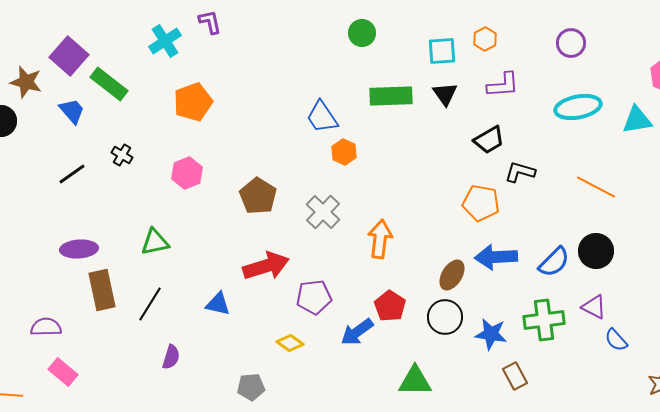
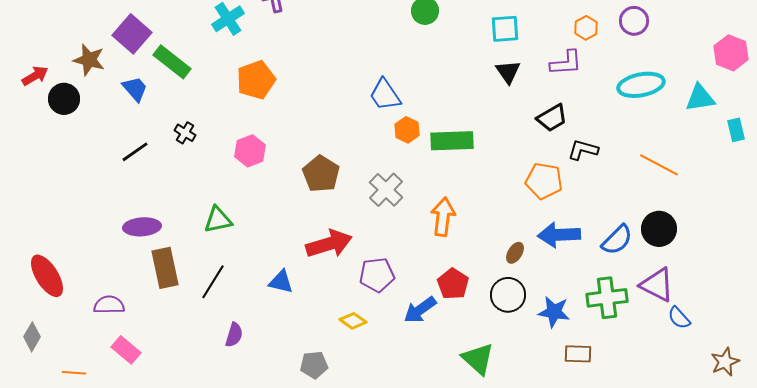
orange hexagon: (485, 39) -> (586, 28), moved
green rectangle: (391, 96) -> (452, 141), moved
brown ellipse: (452, 275) -> (515, 253), size x0.7
purple triangle: (594, 307) -> (657, 285), size x1.4
brown rectangle: (515, 376) -> (578, 354), turned -60
green triangle: (415, 381) -> (478, 359), turned 42

